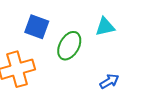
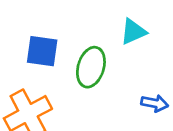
blue arrow: (109, 81) -> (155, 103), turned 54

